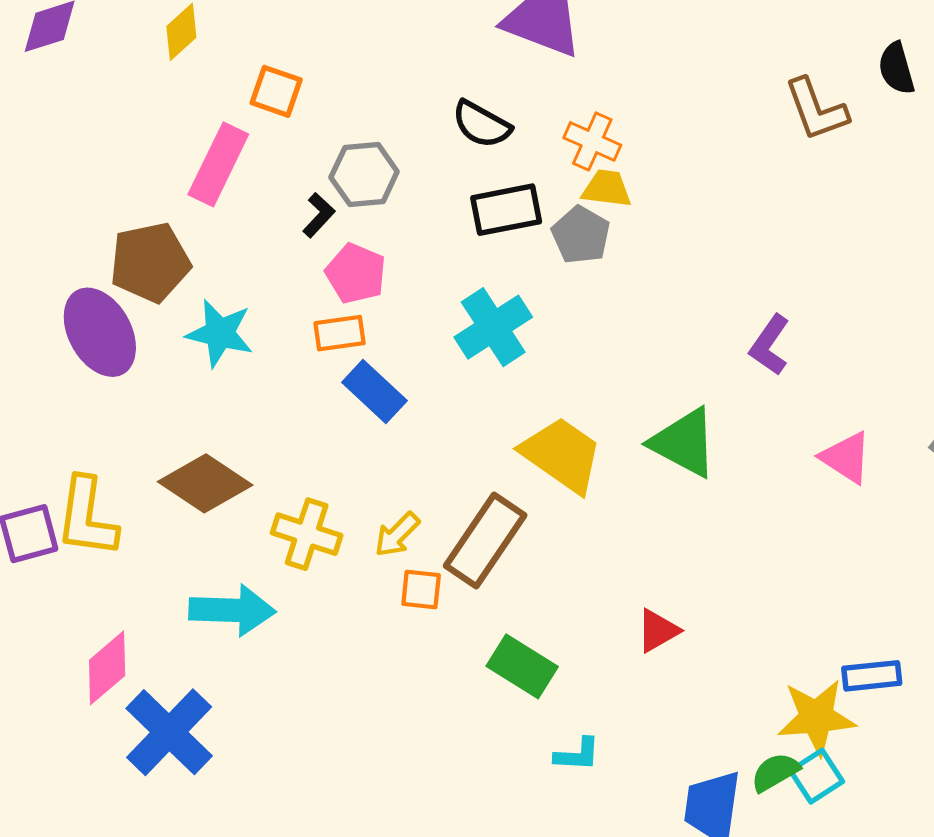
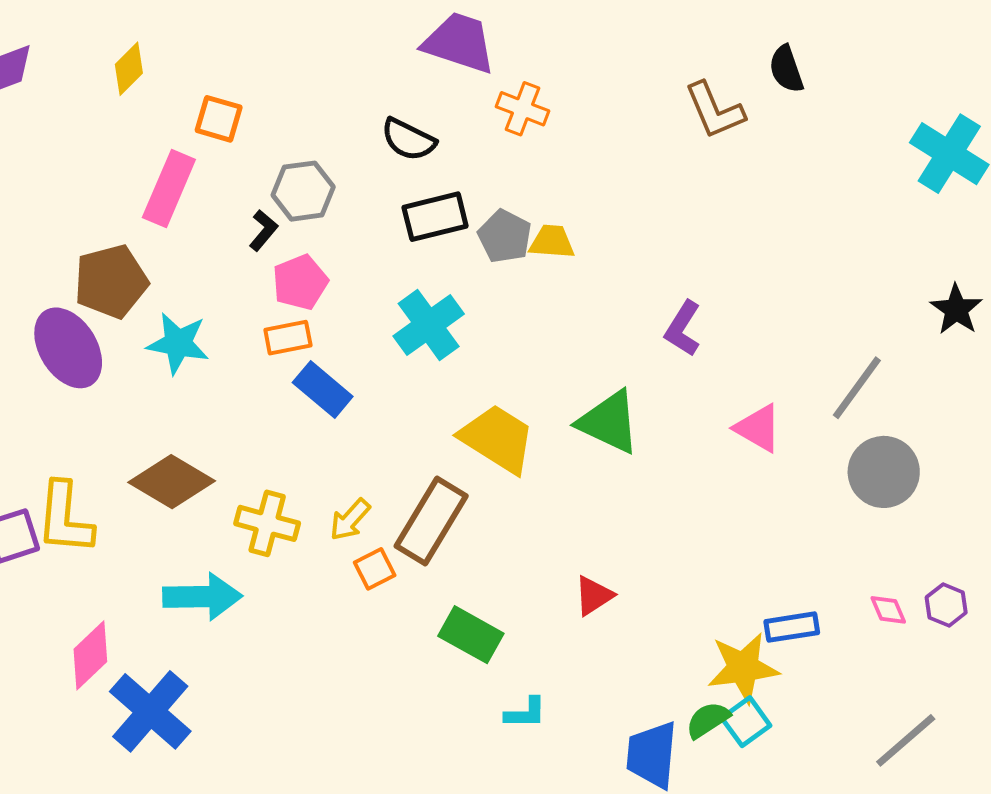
orange cross: (592, 141) -> (522, 109), moved
yellow trapezoid: (607, 189) -> (552, 242), moved
pink pentagon: (356, 274) -> (300, 282), turned 30
orange square: (421, 589) -> (375, 569), turned -30

